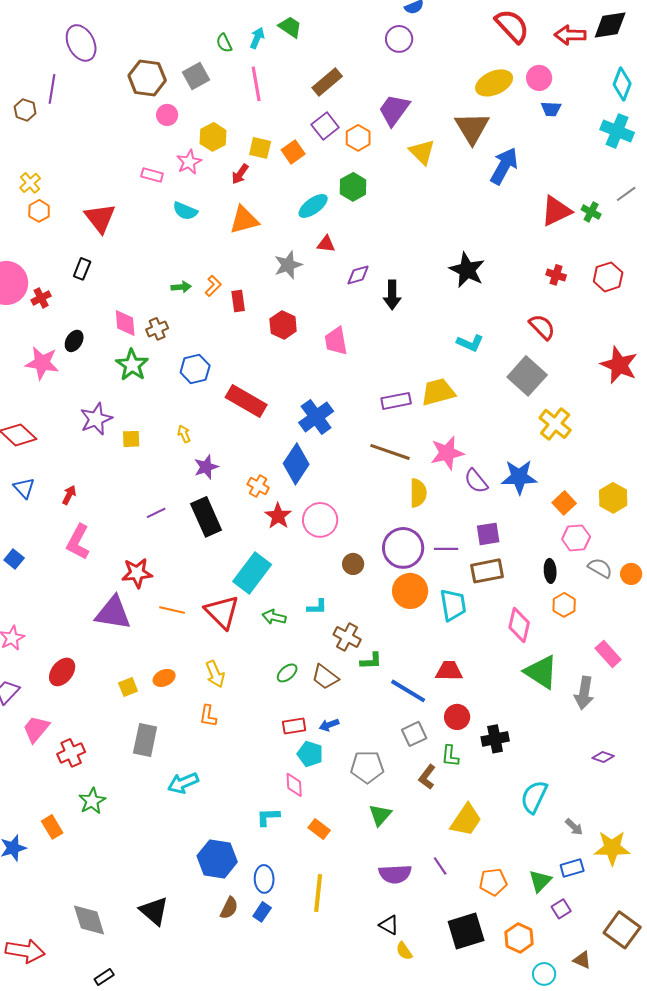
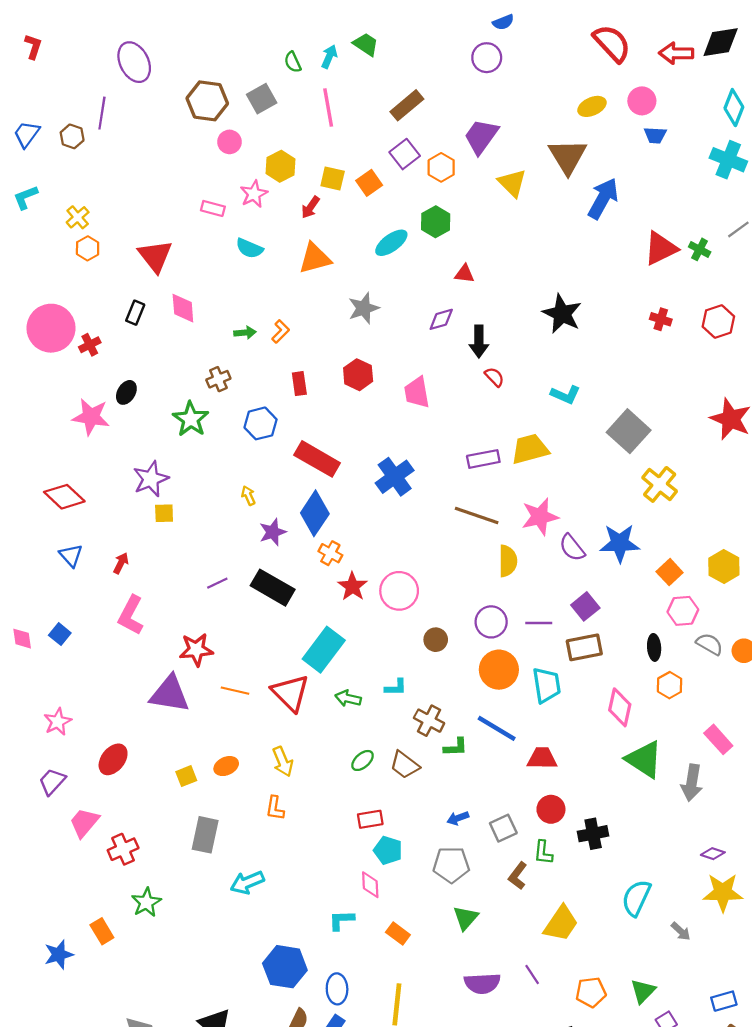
yellow ellipse: (494, 83) -> (592, 106), size x0.7
red triangle: (326, 244) -> (464, 274), moved
red rectangle: (238, 301) -> (299, 384), moved
pink diamond: (125, 323) -> (183, 308), moved
red semicircle: (542, 327) -> (494, 377), moved, size x0.7
yellow square: (131, 439) -> (164, 513), moved
blue diamond: (296, 464) -> (315, 513), moved
black rectangle: (206, 517) -> (273, 588), turned -36
purple square: (488, 534) -> (585, 606), turned -30
purple circle: (403, 548) -> (491, 622), size x0.7
blue line: (408, 691) -> (497, 728), moved
blue arrow: (329, 725) -> (458, 818), moved
yellow star: (612, 848) -> (723, 892), moved
blue rectangle: (572, 868) -> (724, 1001), moved

